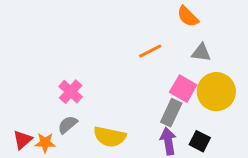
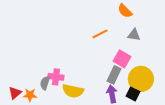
pink cross: (71, 92) -> (56, 77), moved, turned -35
yellow circle: (216, 92) -> (141, 79), moved
gray semicircle: (68, 125) -> (45, 83), turned -32

